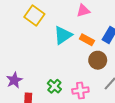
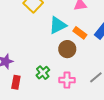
brown circle: (98, 60) -> (67, 49), moved

